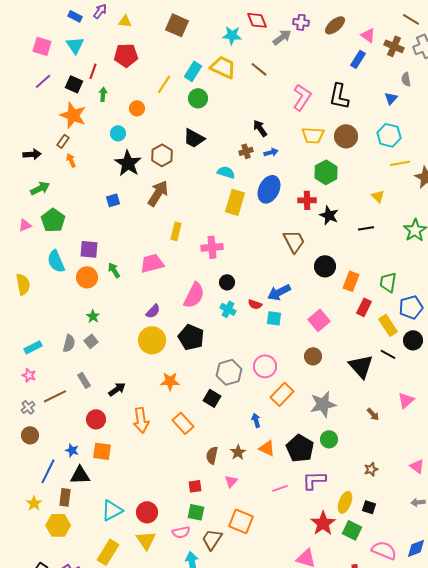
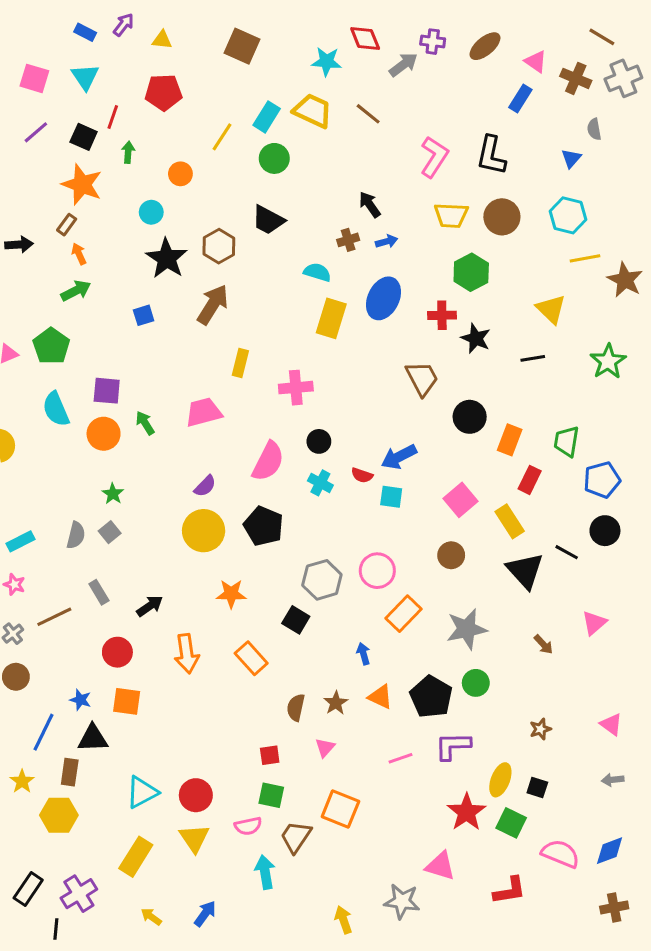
green arrow: (40, 188) -> (76, 291), moved
yellow triangle: (378, 196) -> (551, 309), size x1.5
yellow rectangle: (388, 325) -> (510, 521), moved

